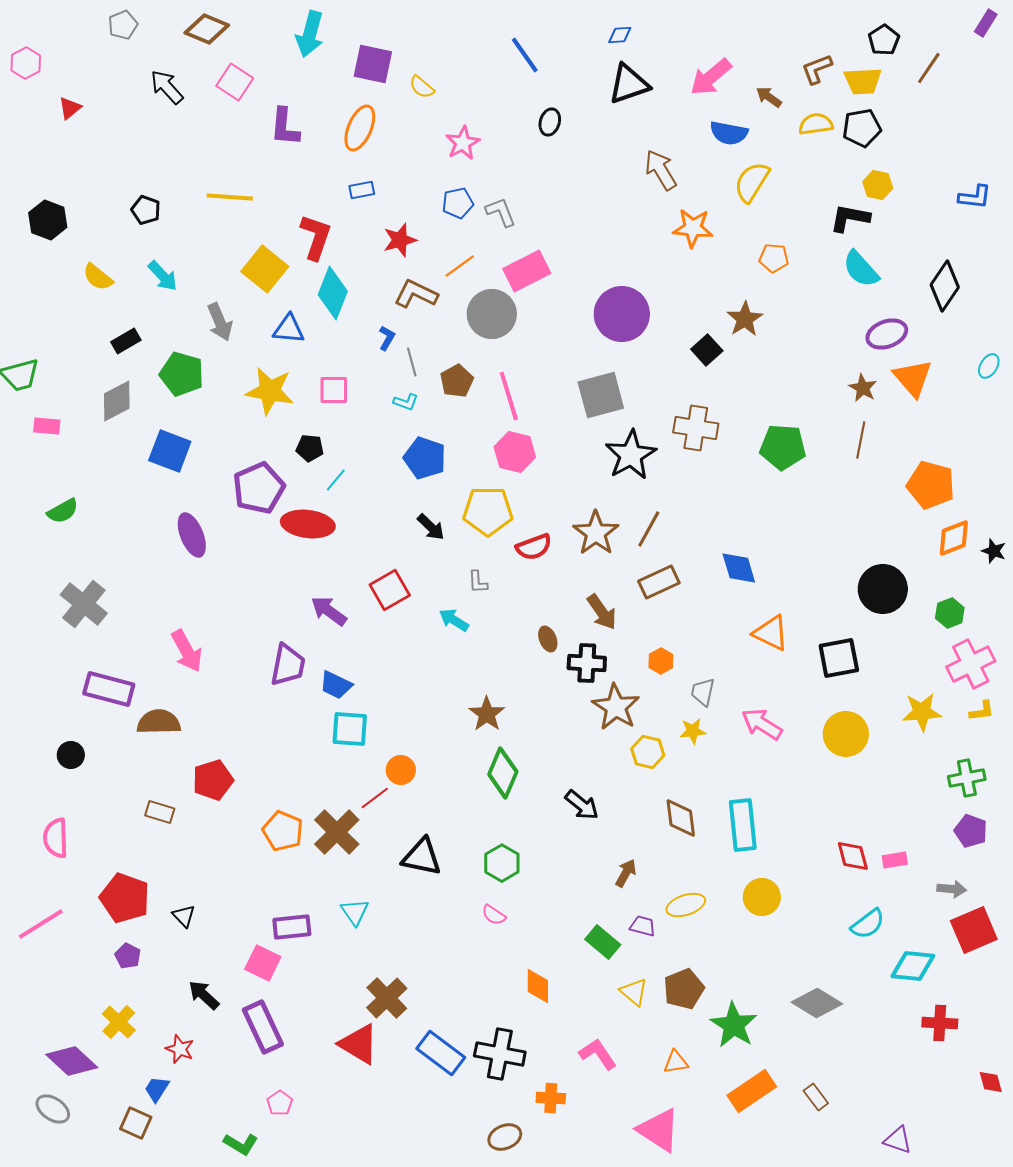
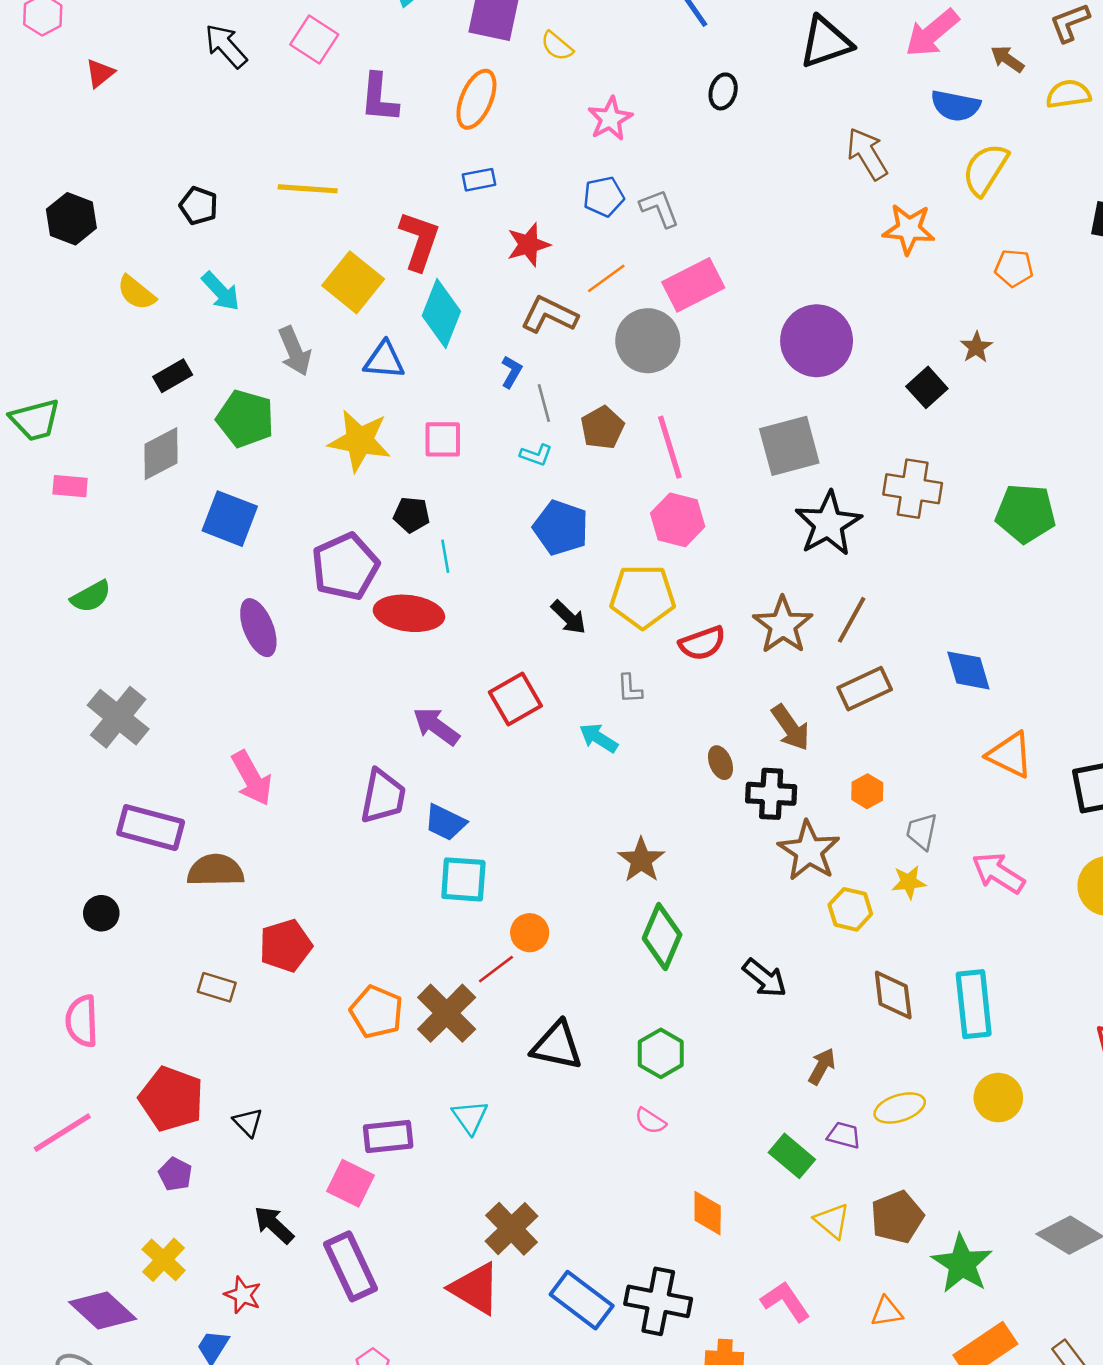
brown star: (745, 319) -> (976, 347), size x0.7
cyan line: (336, 480) -> (445, 556), turned -50

